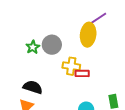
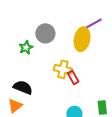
gray circle: (52, 45) -> (45, 33), moved
red rectangle: (82, 73) -> (73, 77), turned 56

